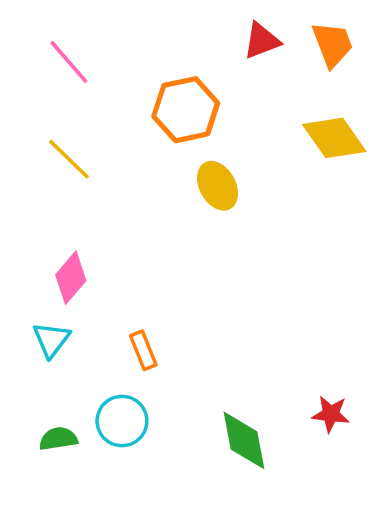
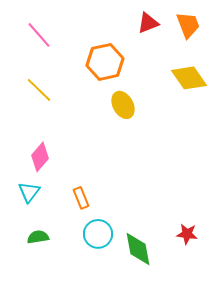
cyan circle: (122, 421) -> (98, 234), moved
green semicircle: (58, 439) -> (38, 237), moved

